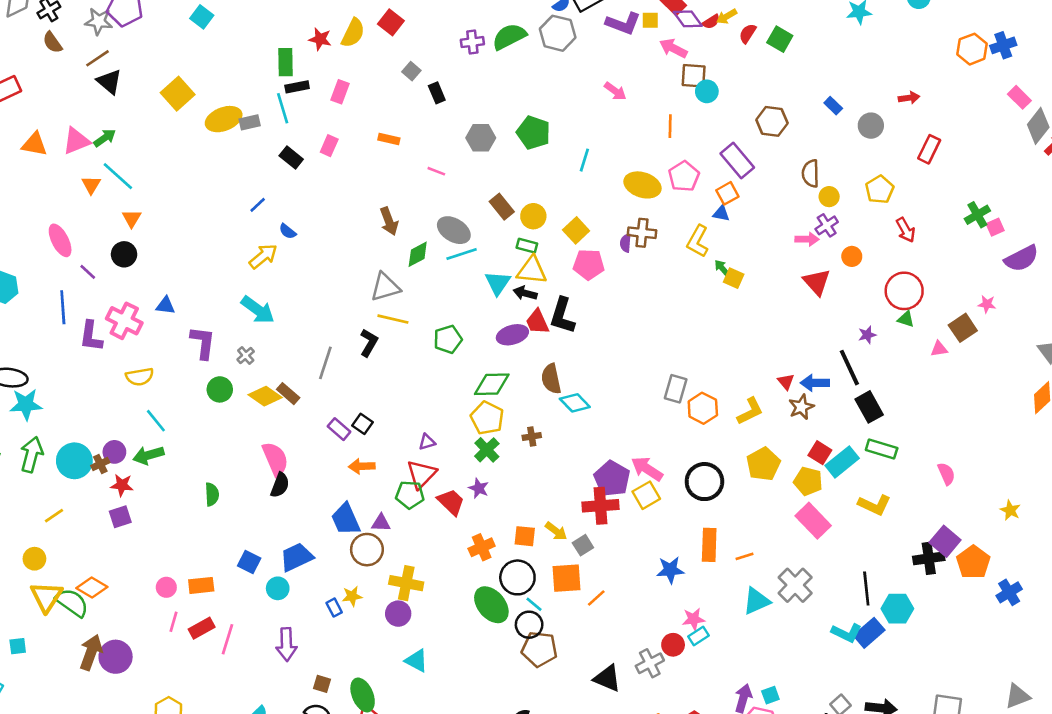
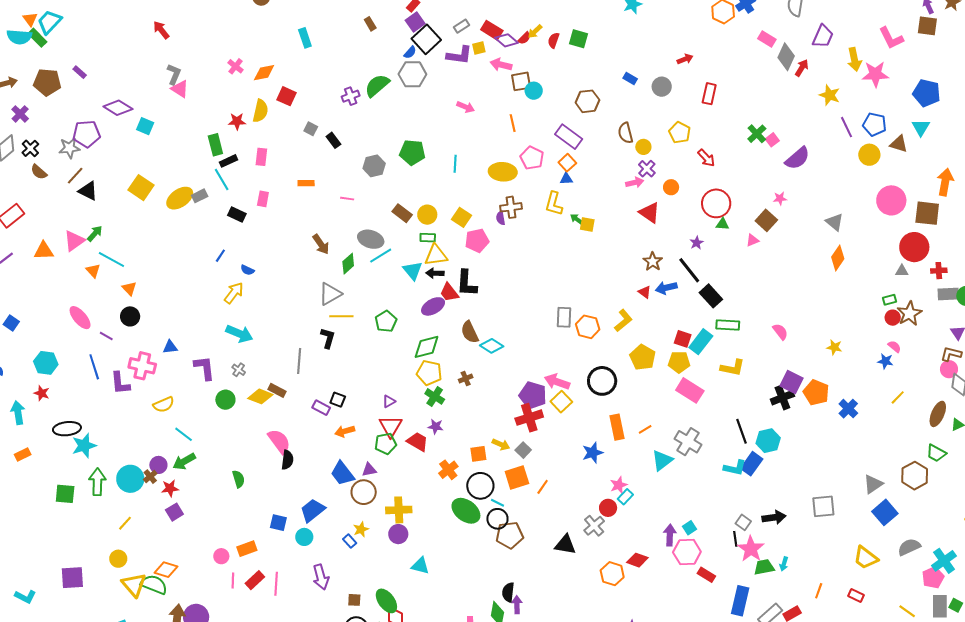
brown star: (801, 407) -> (653, 262), moved

